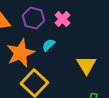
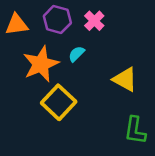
yellow triangle: (86, 65) -> (125, 79), turned -30

